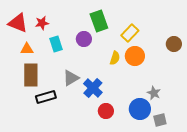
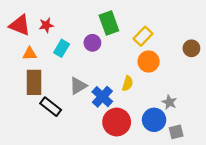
cyan rectangle: (56, 44) -> (62, 48), turned 49
yellow semicircle: (115, 58) -> (128, 84), moved
black rectangle: (46, 97) -> (51, 107), turned 54
red circle: (106, 111) -> (117, 122), size x1.6

